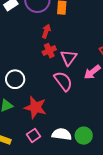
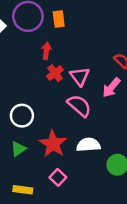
red star: (35, 107) -> (53, 144), turned 30
white semicircle: (62, 134) -> (88, 145), moved

